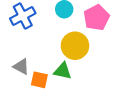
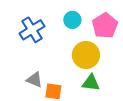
green triangle: (63, 71) -> (91, 83), moved

